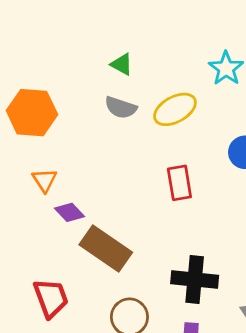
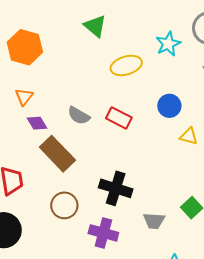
green triangle: (122, 64) -> (95, 26), size x1.4
gray semicircle: (121, 107) -> (79, 116), moved
red rectangle: (179, 183) -> (119, 118), turned -65

